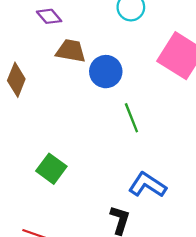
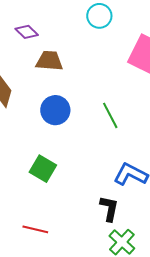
blue circle: (106, 72) -> (55, 110), moved

